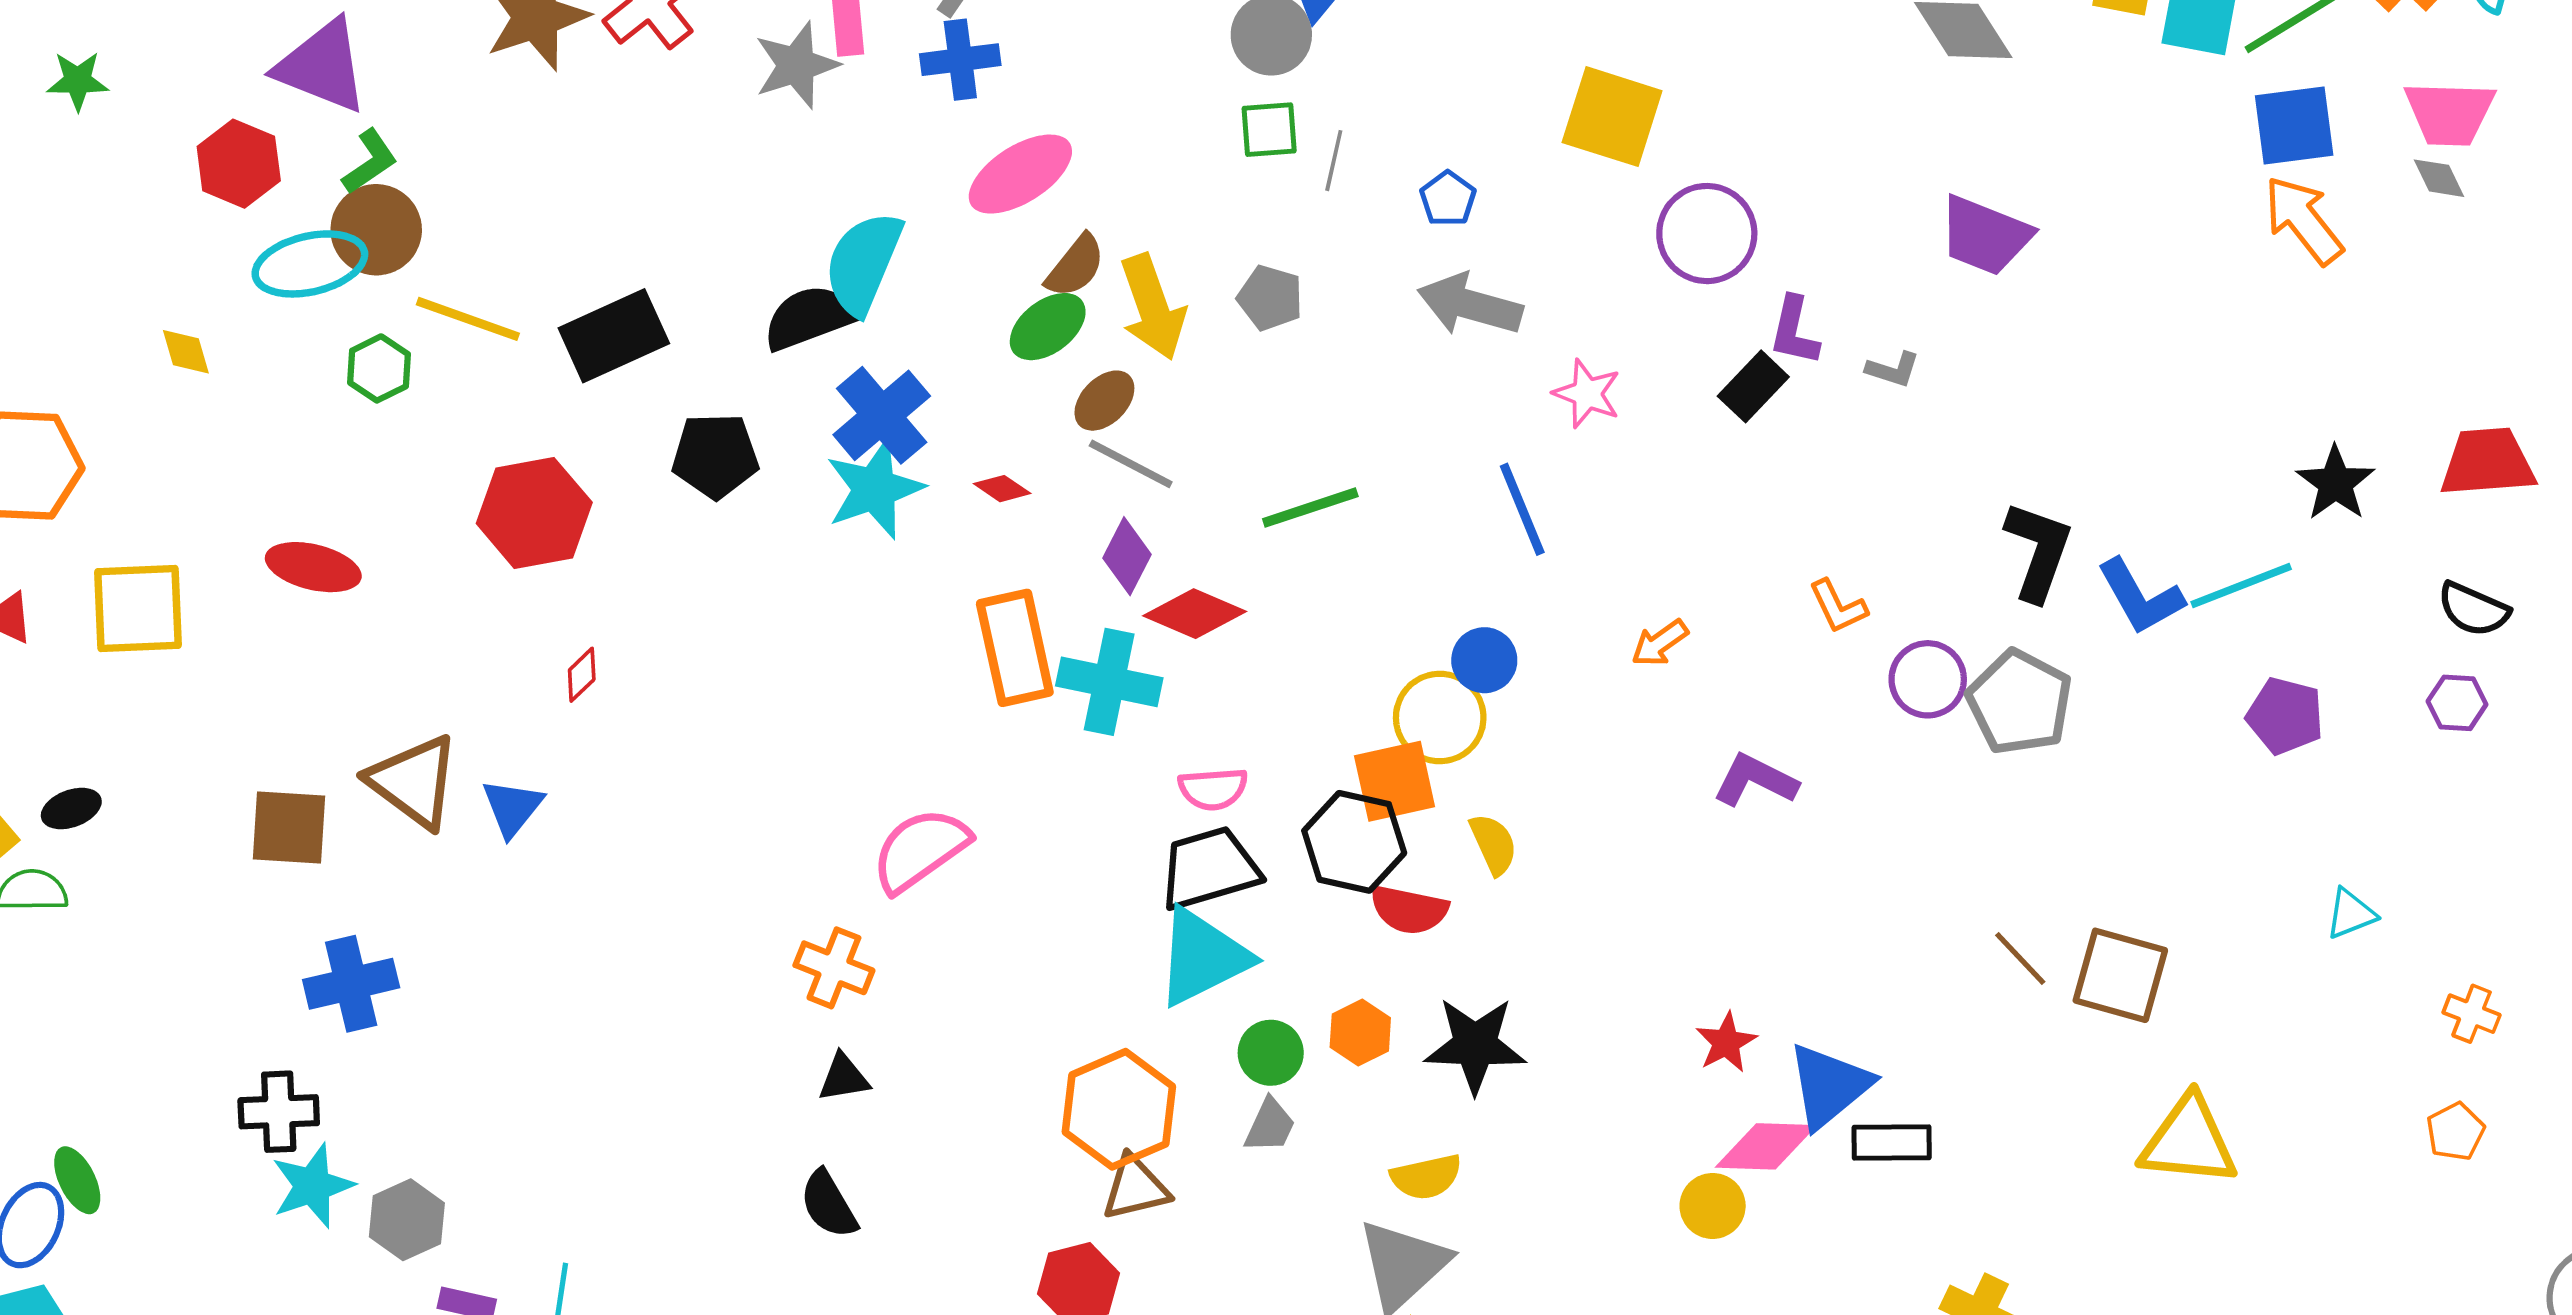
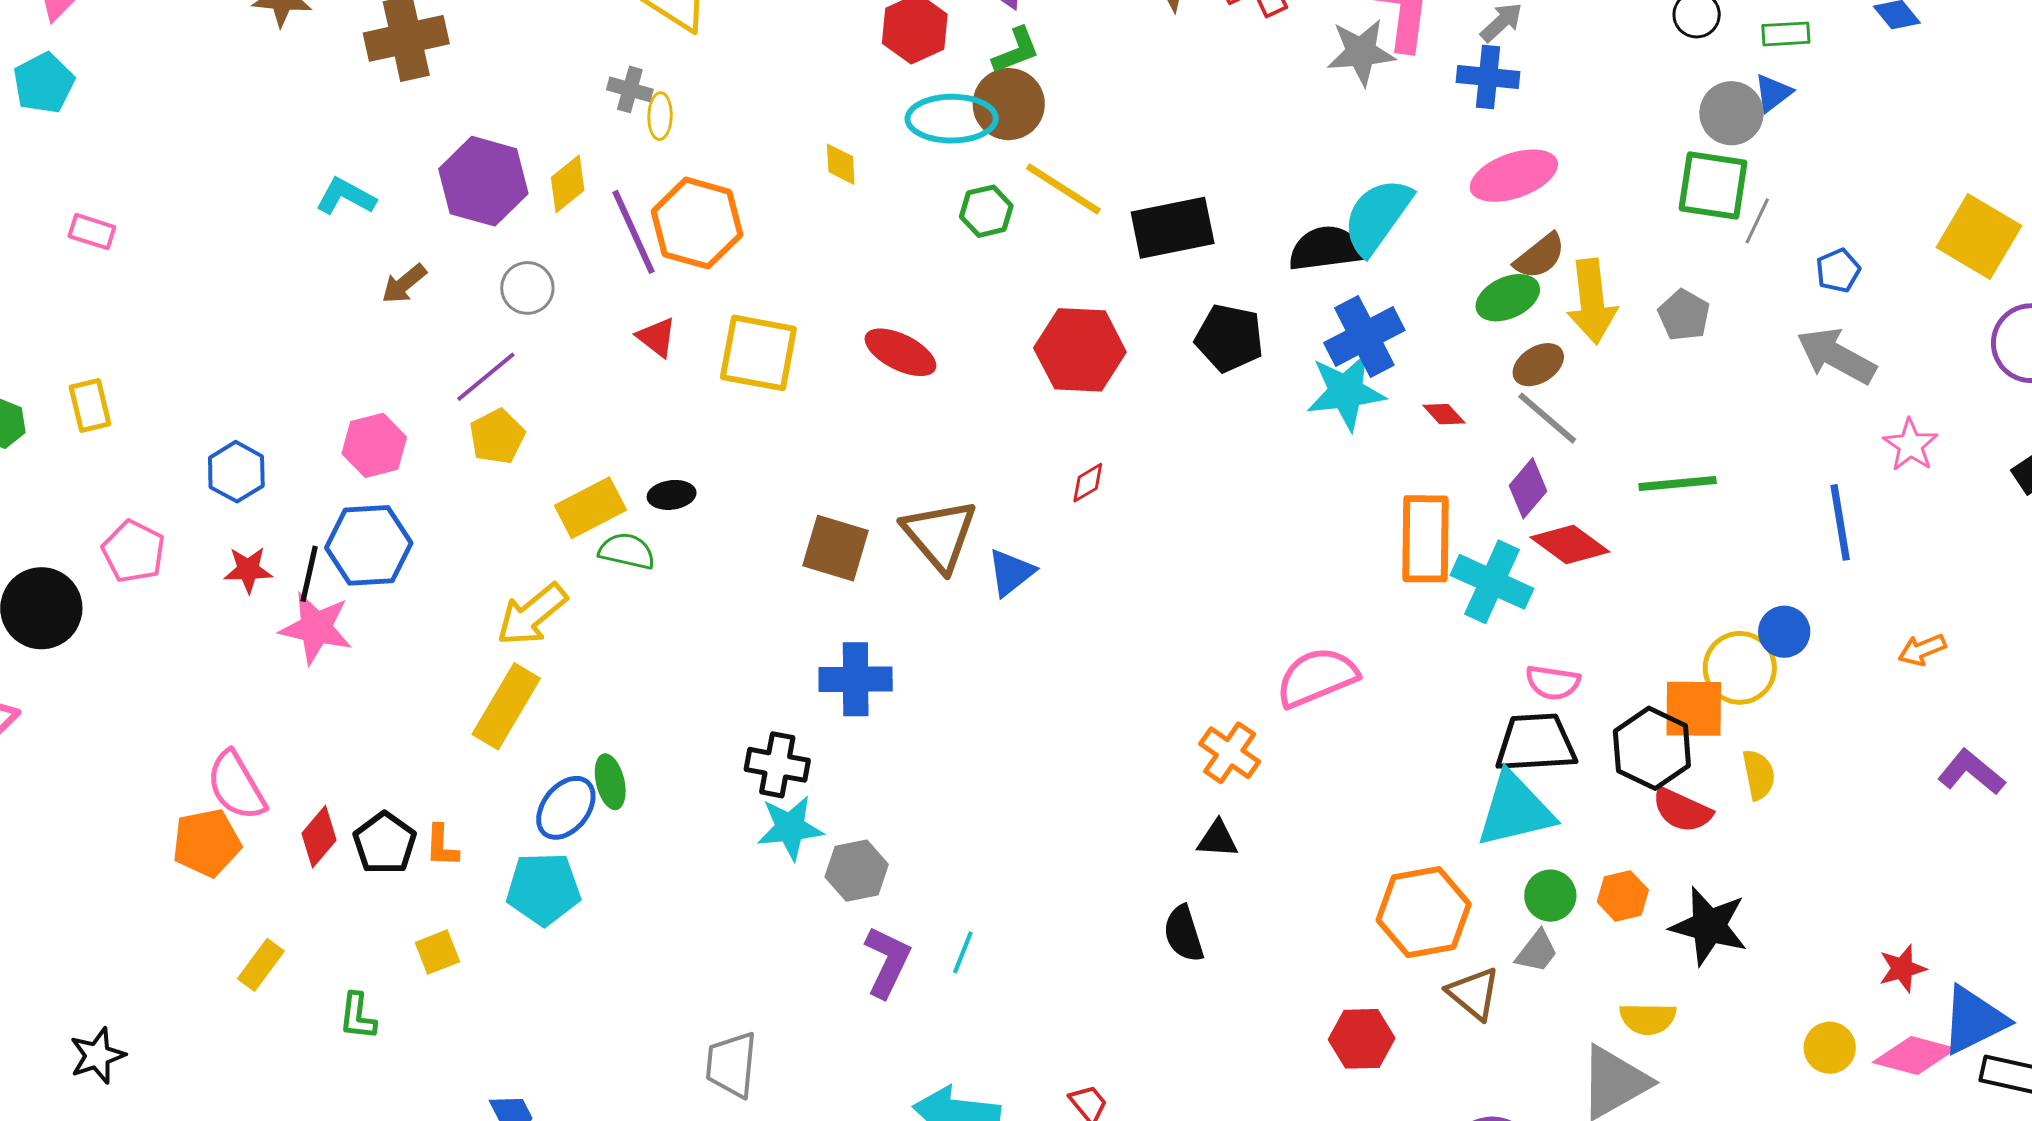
green square: (1269, 130) -> (1713, 186), size x1.5
brown triangle: (1135, 1188) -> (1474, 993), moved, turned 40
yellow circle: (1713, 1206) -> (1830, 1048), moved

